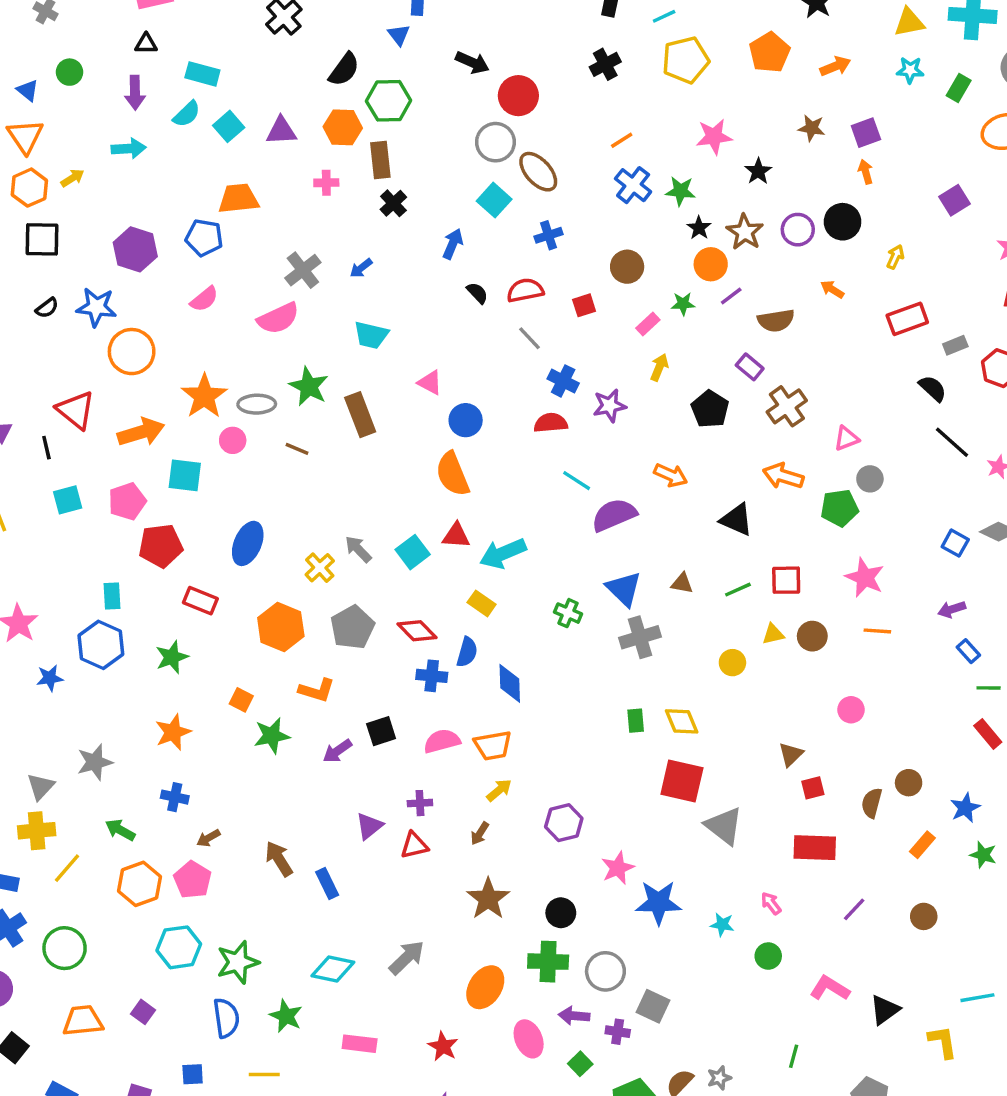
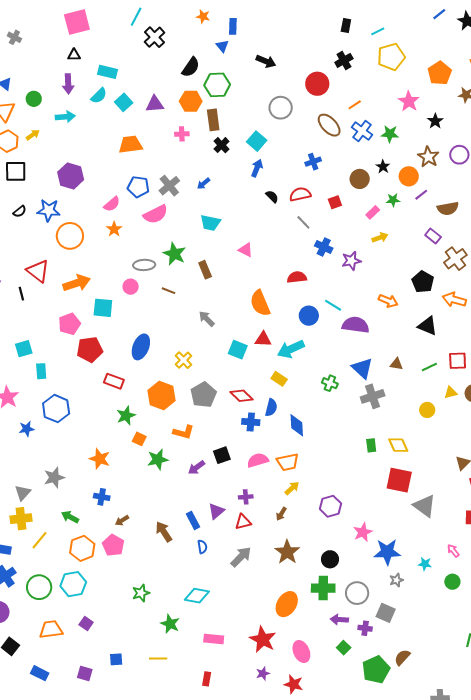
orange pentagon: (770, 53) -> (440, 73), moved
green circle: (70, 72) -> (34, 99), moved
red circle: (518, 96) -> (317, 84), moved
pink star: (714, 137) -> (409, 101), turned -30
brown ellipse: (538, 172) -> (329, 125), moved
cyan square: (494, 200) -> (257, 141), moved
black star: (699, 228) -> (383, 167), moved
blue pentagon: (204, 238) -> (138, 187), moved
yellow arrow: (659, 367) -> (380, 238), turned 49
orange star: (204, 396) -> (114, 229), moved, size x0.6
black pentagon: (710, 409) -> (423, 282), moved
brown rectangle: (360, 415) -> (205, 270), size x0.7
blue circle: (466, 420) -> (309, 316), moved
red semicircle: (551, 423) -> (297, 277), moved
cyan square: (68, 500) -> (24, 349), moved
purple semicircle: (614, 515) -> (356, 325), turned 32
gray arrow: (358, 549) -> (207, 319), moved
cyan square: (413, 552) -> (238, 350), turned -30
cyan rectangle: (112, 596) -> (41, 371), moved
green star: (172, 657) -> (126, 416), moved
orange star: (173, 732) -> (100, 459), turned -30
blue rectangle: (327, 883) -> (193, 520), moved
cyan hexagon: (179, 947) -> (73, 584), moved
gray arrow: (407, 958) -> (241, 557), moved
green star: (238, 962) -> (141, 593), size x0.7
blue semicircle: (226, 1018) -> (202, 547), moved, size x0.6
pink ellipse: (529, 1039) -> (301, 652), moved
red star: (443, 1046) -> (263, 639), size x1.5
gray star: (719, 1078) -> (396, 580), moved

